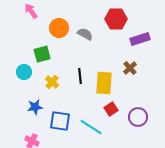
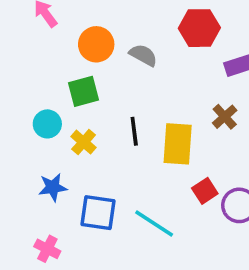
green square: (42, 54) -> (84, 91), moved
cyan circle: (24, 72) -> (47, 124), moved
red square: (111, 109) -> (205, 191), moved

